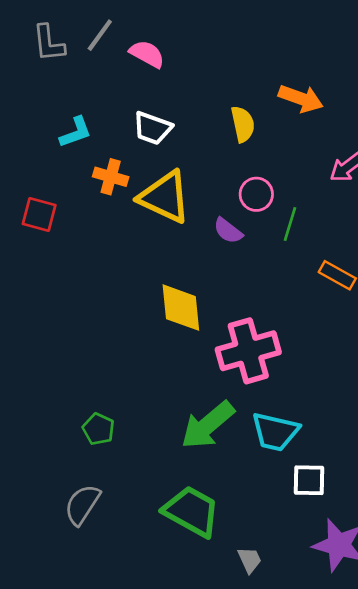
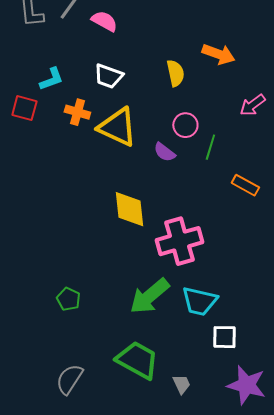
red square: (39, 215) -> (24, 108), moved
gray semicircle: (82, 505) -> (69, 379), moved
gray trapezoid: (250, 560) -> (181, 384), moved

